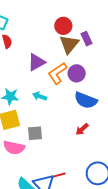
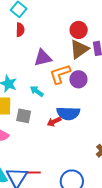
blue semicircle: (86, 100) -> (68, 113), moved, turned -35
red arrow: (82, 129) -> (54, 122), moved
gray square: (35, 133) -> (24, 116), moved

